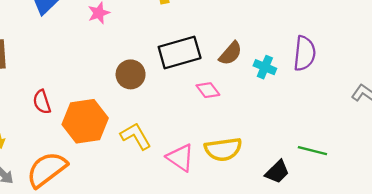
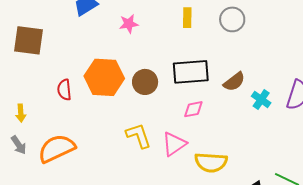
pink diamond: (208, 90) -> (193, 109), moved, turned -75
orange hexagon: (85, 121) -> (104, 77), moved
pink triangle: (180, 158) -> (174, 144), moved, turned 40

